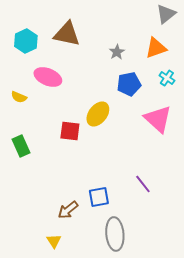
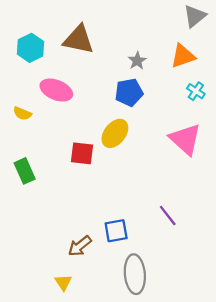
blue pentagon: (129, 84) -> (129, 92), moved

